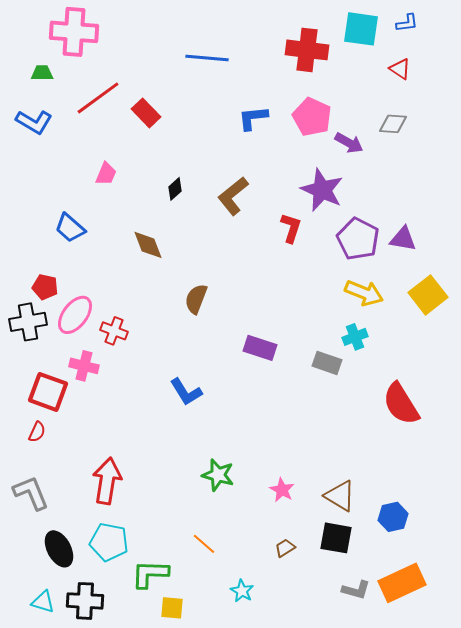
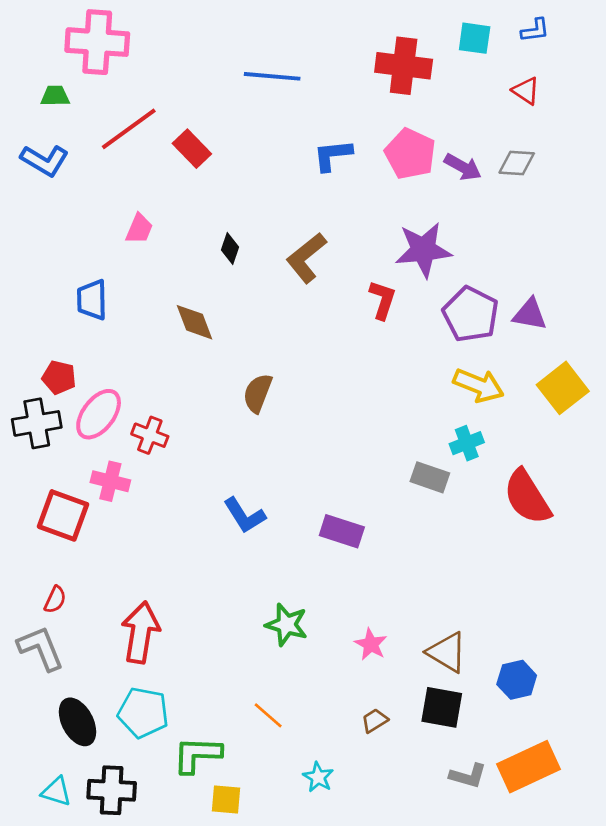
cyan square: (361, 29) -> (475, 38), size x0.7
purple arrow: (349, 143) -> (463, 167), moved
black diamond: (175, 189) -> (230, 249), turned -30
purple star: (322, 190) -> (423, 250), turned -30
blue trapezoid: (70, 228) -> (92, 300), turned 48
purple rectangle: (260, 348) -> (342, 531), moved
red semicircle: (401, 404) -> (527, 497), moved
red semicircle: (37, 432) -> (55, 600), moved

